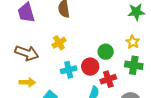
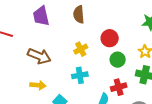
yellow cross: (59, 43) -> (81, 49), moved
red circle: (90, 67) -> (110, 38), moved

